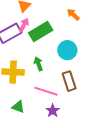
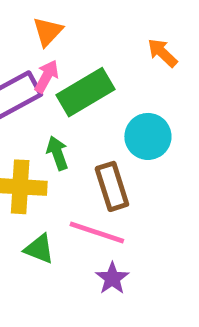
green arrow: (38, 64) -> (57, 153), moved
brown rectangle: (69, 81) -> (112, 186), moved
green triangle: (18, 107) -> (39, 249), moved

